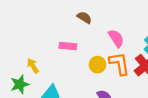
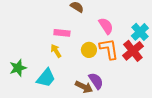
yellow arrow: (33, 66) -> (56, 51), moved

